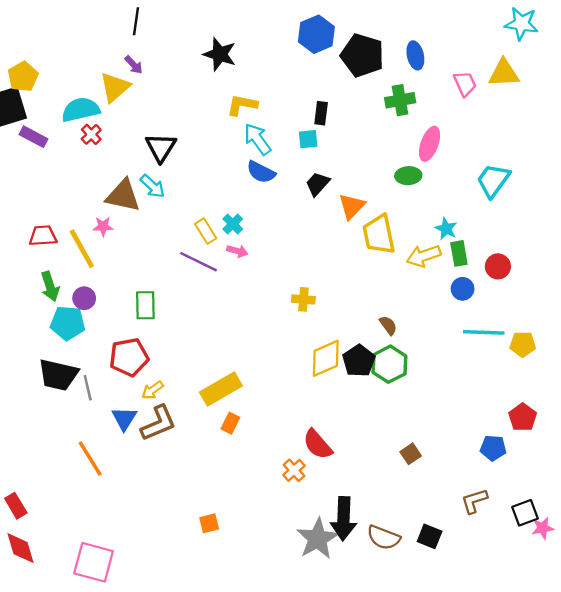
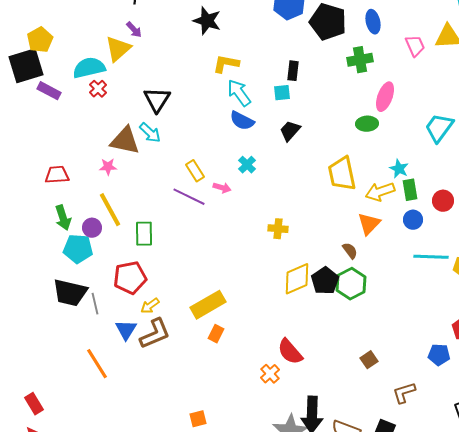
orange triangle: (352, 206) -> (369, 224), moved
cyan cross: (233, 224) -> (247, 165), moved
yellow line: (82, 249) -> (110, 210), moved
brown L-shape: (474, 501) -> (404, 393), moved

